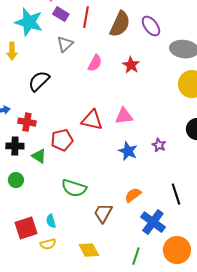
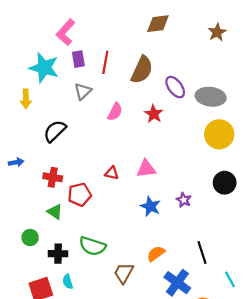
purple rectangle: (61, 14) -> (78, 59), turned 49
purple ellipse: (151, 26) -> (175, 87), moved
red triangle: (92, 120) -> (112, 173), size x0.6
red cross: (27, 122) -> (53, 177), moved
black cross: (15, 146) -> (58, 254), moved

